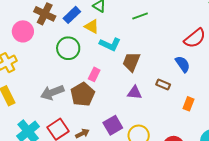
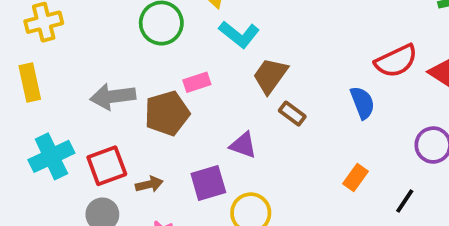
pink rectangle: (94, 74) -> (197, 82), turned 32
brown rectangle: (163, 85) -> (292, 114), moved
purple triangle: (135, 93) -> (243, 145), moved

